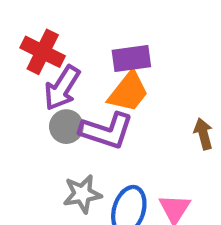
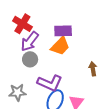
purple L-shape: (106, 131) -> (50, 83), moved
gray star: (82, 194) -> (17, 92), moved

